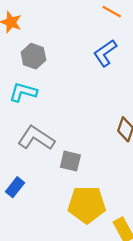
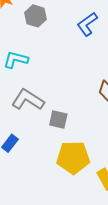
gray hexagon: (33, 56) -> (35, 16), moved

